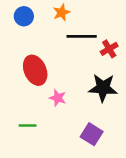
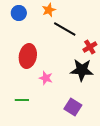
black line: (82, 36) -> (65, 29), turned 30
red cross: (109, 49) -> (90, 47), moved
red ellipse: (35, 70) -> (28, 56), turned 35

